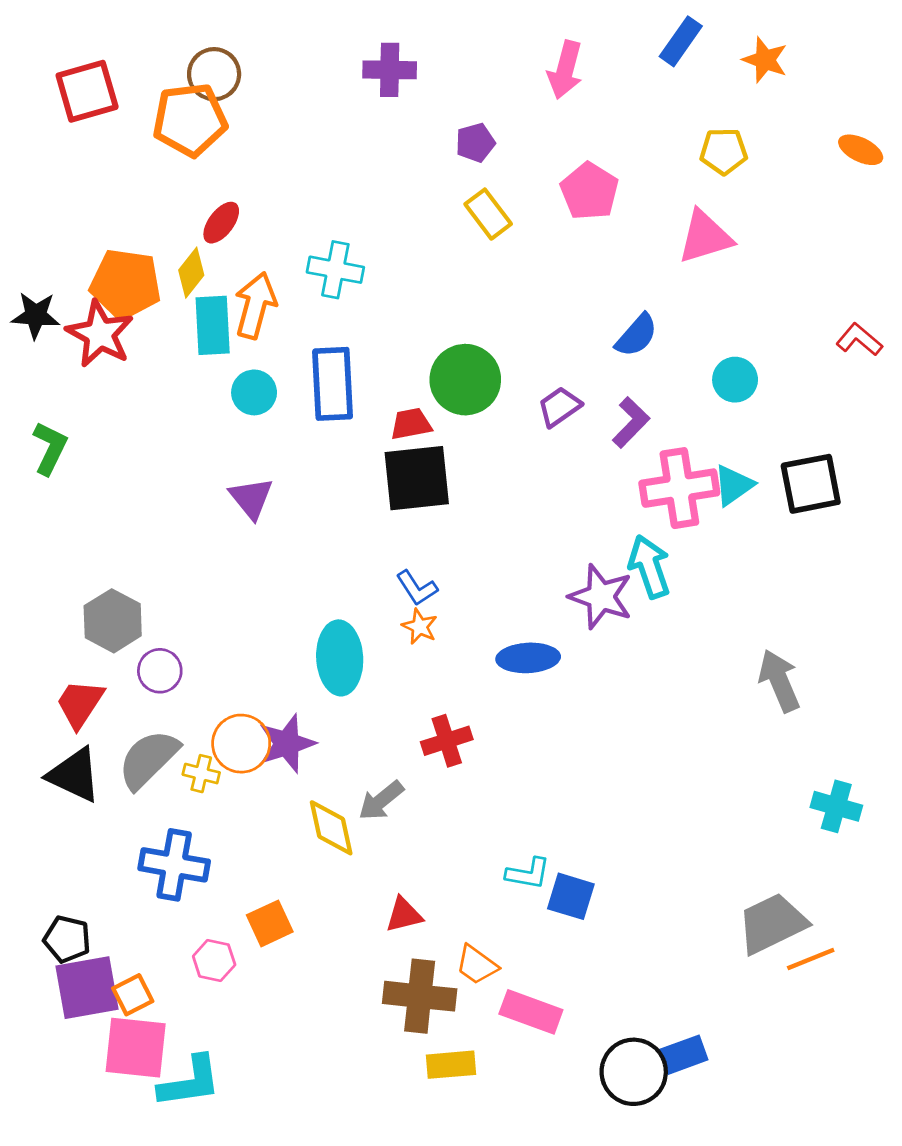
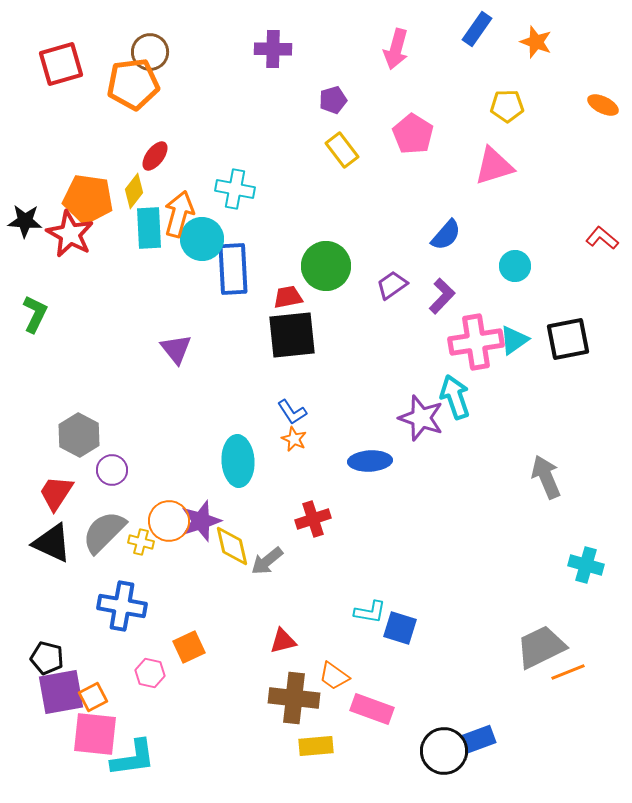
cyan circle: (254, 392) -> (202, 239), moved, size x1.4
yellow diamond: (331, 828) -> (232, 546), moved

